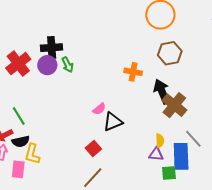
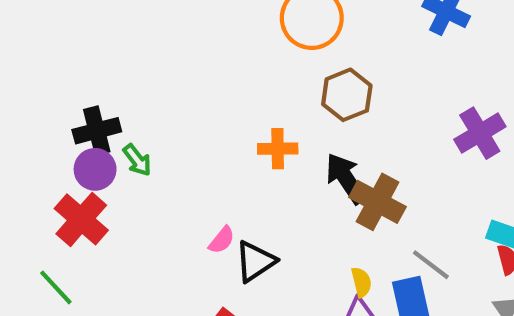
red cross: (18, 64) -> (81, 219), moved

